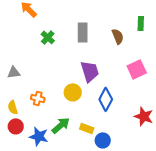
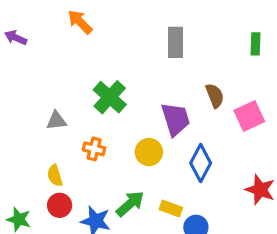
gray rectangle: (83, 32) -> (176, 42), moved
brown semicircle: (118, 36) -> (215, 96), moved
green cross: (48, 37) -> (110, 97), moved, size x1.5
orange cross: (38, 98) -> (94, 149), moved

